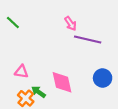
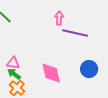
pink arrow: (71, 24) -> (59, 18), turned -144
green arrow: (38, 92) -> (14, 74), moved

